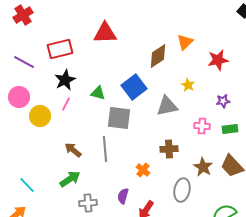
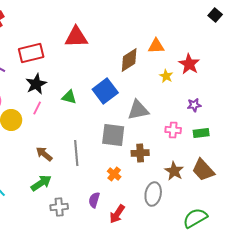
orange triangle: (185, 42) -> (156, 46), turned 42
red star: (218, 60) -> (189, 64), turned -30
yellow star: (188, 85) -> (166, 76), moved
gray square: (119, 118) -> (113, 135), moved

